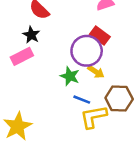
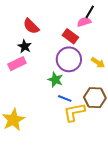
red rectangle: (100, 35) -> (70, 36), moved
yellow arrow: (96, 72) -> (98, 63), moved

